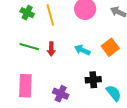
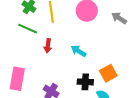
green line: (29, 47) -> (28, 29), moved
orange square: (110, 47) -> (108, 73), moved

